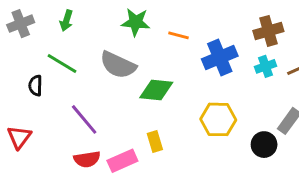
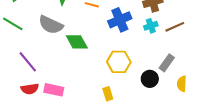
green diamond: (156, 90) -> (77, 42), turned 55
yellow rectangle: (155, 142) -> (108, 94), moved
pink rectangle: (122, 161) -> (54, 90), turned 36

